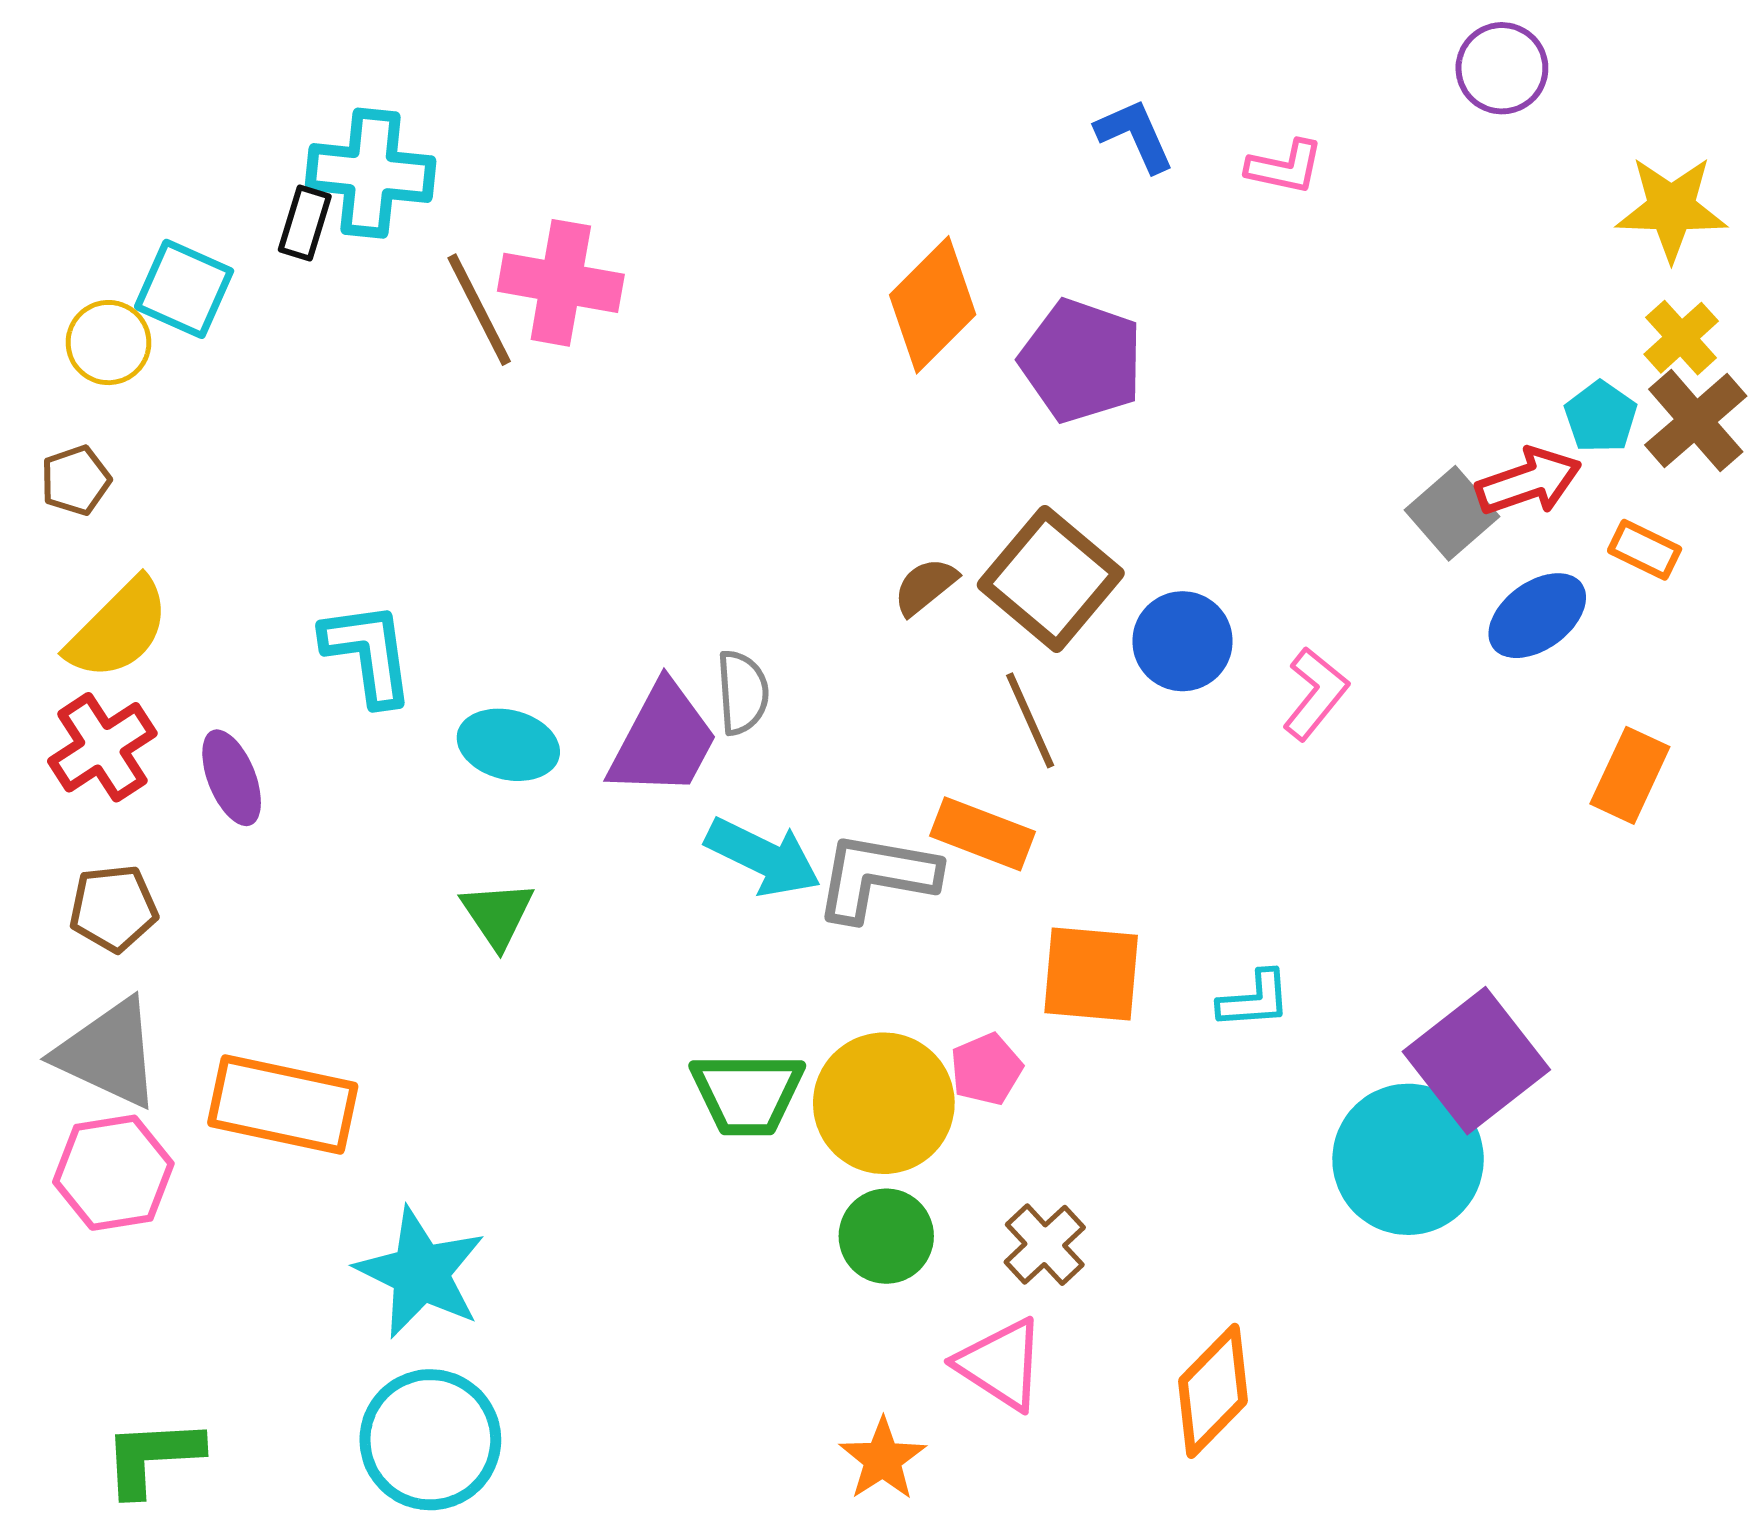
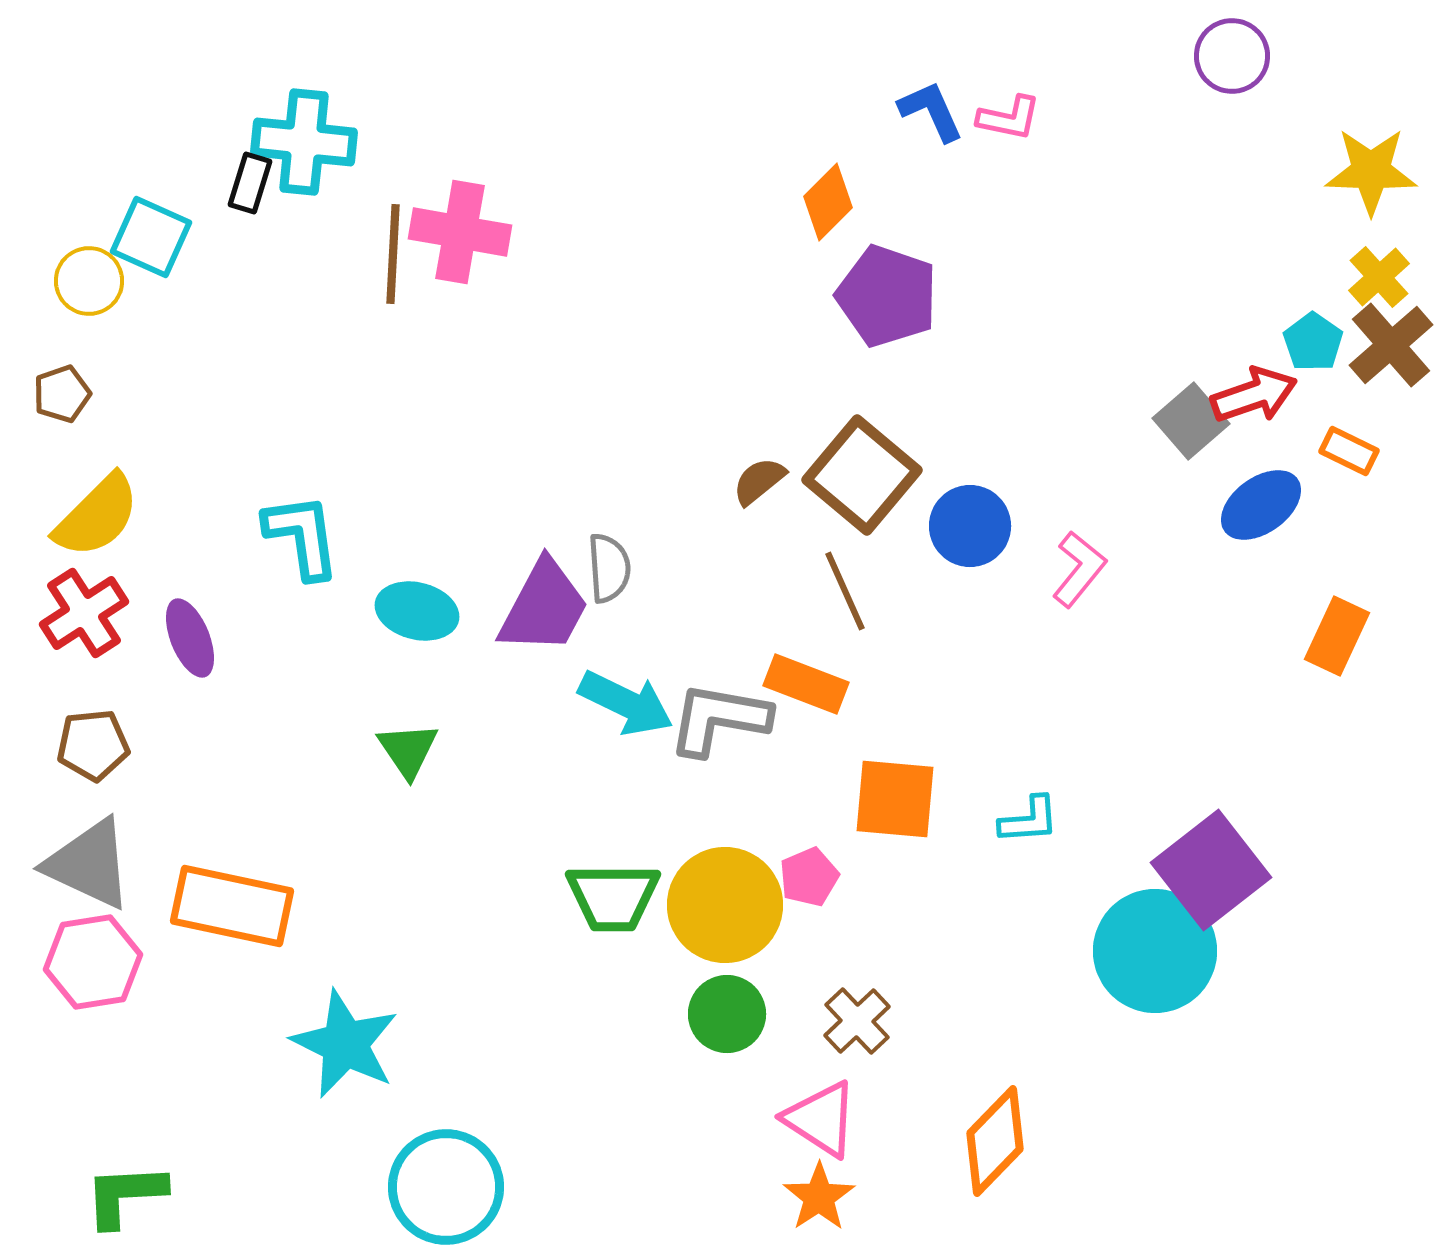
pink L-shape: (1285, 167) -> (1009, 118), moved
orange diamond: (933, 305) -> (828, 202), moved, size x0.7
brown line: (479, 310) -> (393, 254), turned 30
cyan circle: (430, 1440) -> (446, 1187), moved
orange star: (883, 1459) -> (819, 1197), moved

